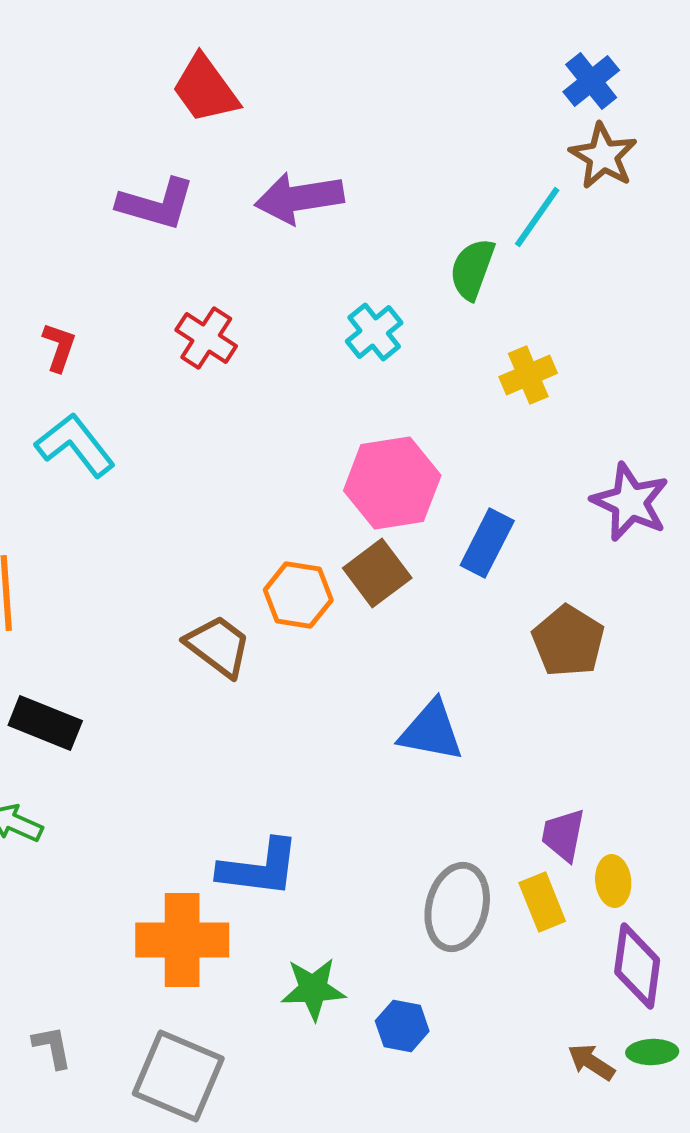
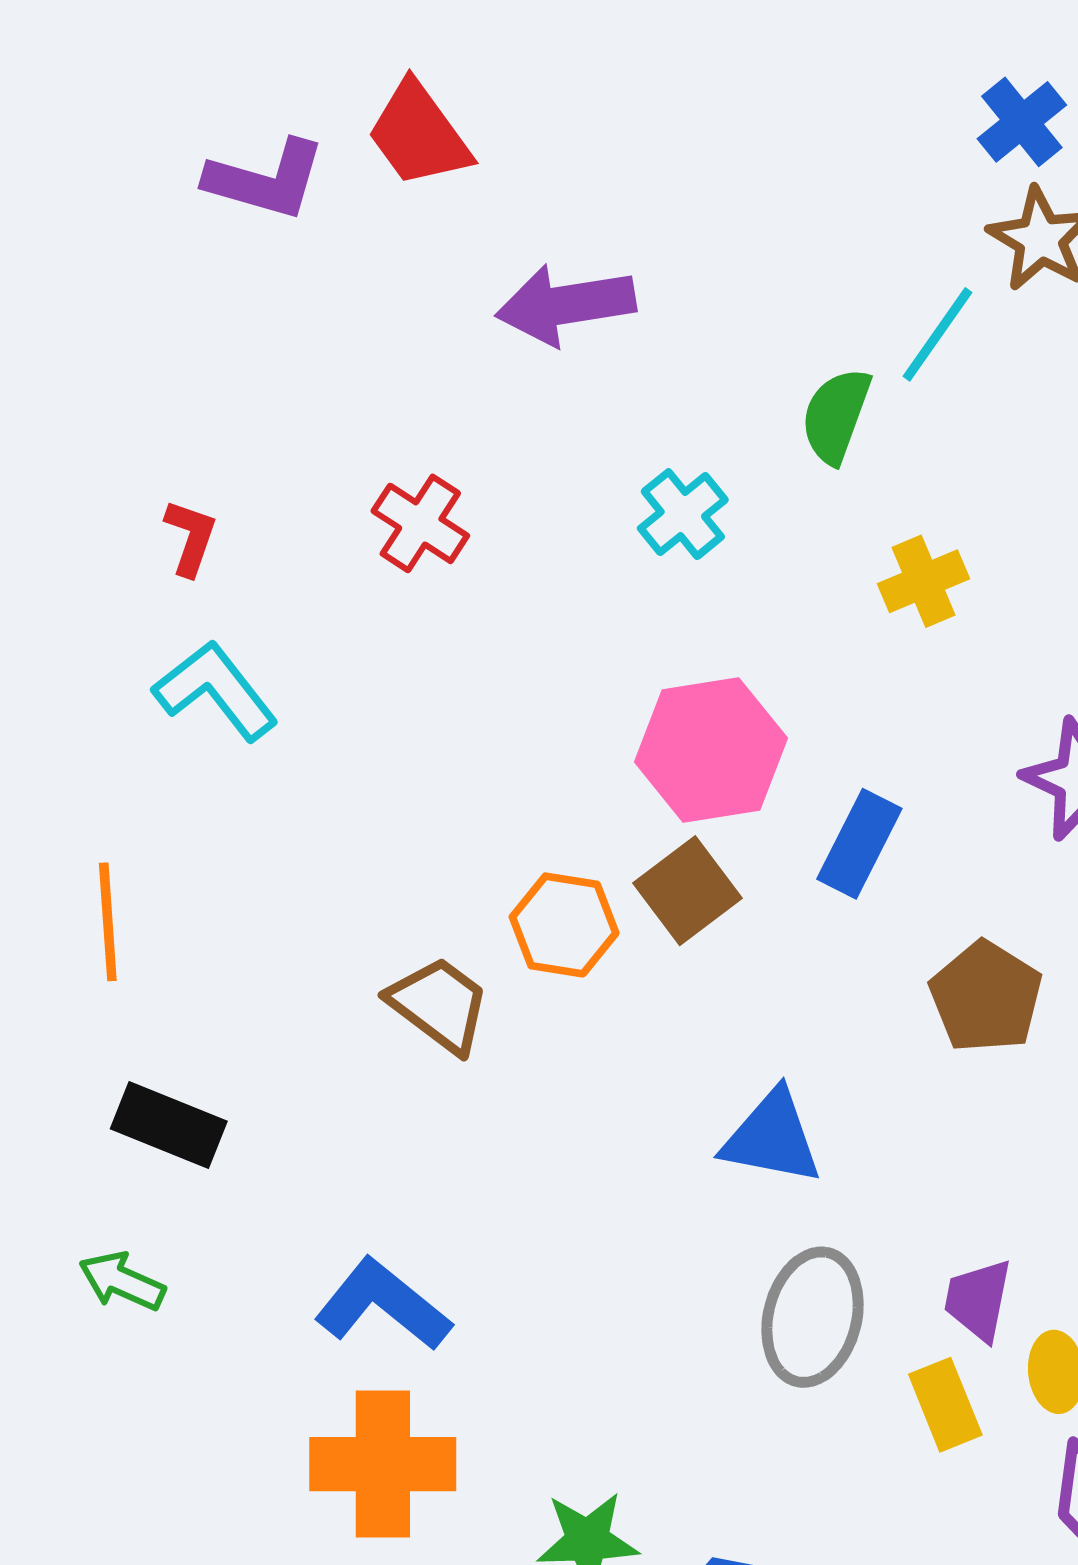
purple L-shape: (156, 204) -> (266, 180), moved
blue L-shape: (259, 868) -> (383, 1305), moved, turned -148
gray ellipse: (457, 907) -> (812, 1317), moved

